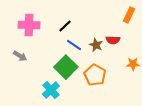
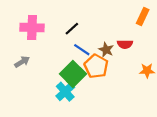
gray arrow: (20, 56) -> (22, 62), turned -64
orange pentagon: (95, 75) -> (96, 66), moved
cyan cross: (51, 90) -> (65, 92), moved

